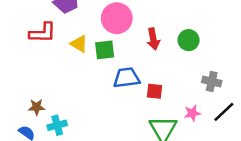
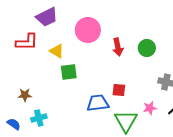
green square: (105, 50) -> (69, 72), moved
blue trapezoid: (127, 78) -> (98, 103), moved
brown star: (37, 107) -> (25, 95), moved

